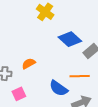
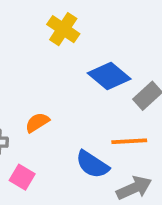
pink square: (19, 94) -> (22, 177), turned -32

